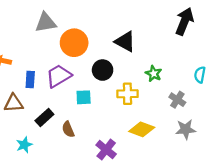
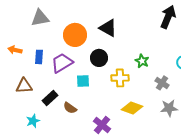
gray triangle: (46, 23) -> (40, 18), moved
black triangle: (125, 42) -> (108, 28), moved
blue rectangle: (30, 80) -> (39, 57), moved
brown semicircle: (68, 129) -> (70, 108), turned -32

